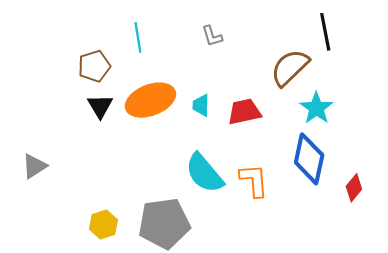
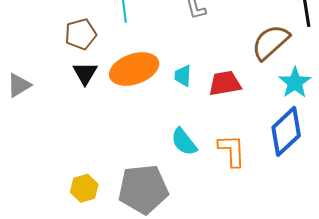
blue diamond: (309, 159) -> (286, 131), turned 33
gray triangle: (34, 166) -> (19, 85), moved
cyan semicircle: (204, 173) -> (184, 142), size x0.7

